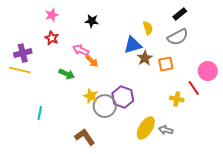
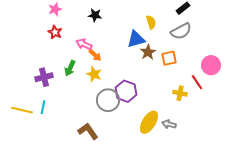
purple cross: (23, 53) -> (44, 77), moved
yellow line: (20, 70) -> (22, 110), moved
green arrow: (67, 74) -> (70, 68), turned 91
yellow star: (91, 96) -> (94, 74), moved

